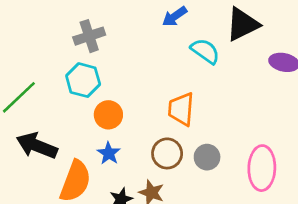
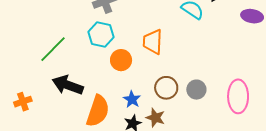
orange trapezoid: (181, 109) -> (153, 42), moved
blue star: (109, 153) -> (132, 99), moved

